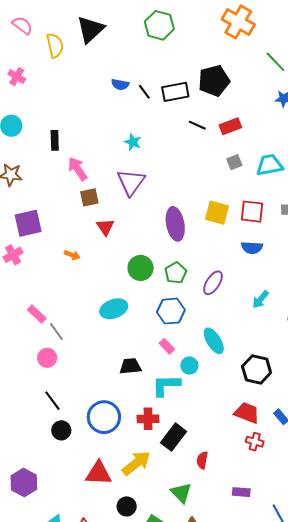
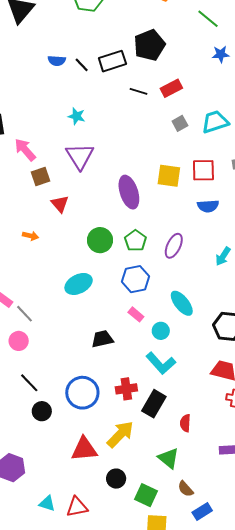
cyan L-shape: (166, 385) -> (161, 363), moved, turned -124

